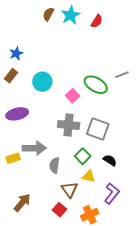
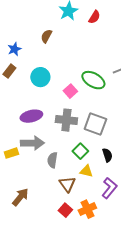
brown semicircle: (48, 14) -> (46, 36), moved
purple ellipse: (17, 114) -> (31, 116), moved
black semicircle: (110, 160) -> (107, 155), turned 40
red square: (59, 210) -> (65, 210), moved

